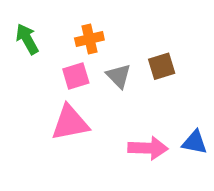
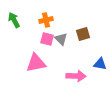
pink square: (76, 76) -> (47, 39), moved, turned 32
blue triangle: (195, 142) -> (100, 64), moved

